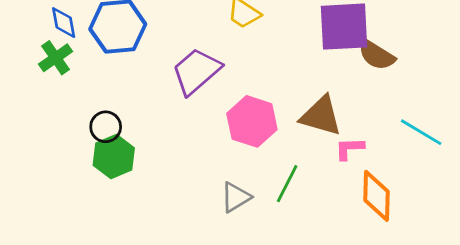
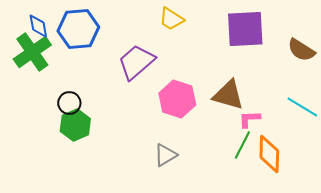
brown semicircle: (376, 55) -> (301, 50), moved
green cross: (56, 58) -> (32, 52), size x1.5
green line: (287, 184) -> (242, 145), moved

